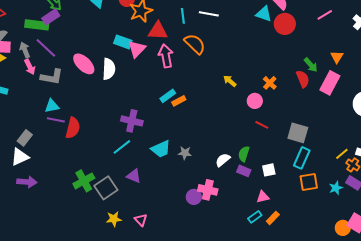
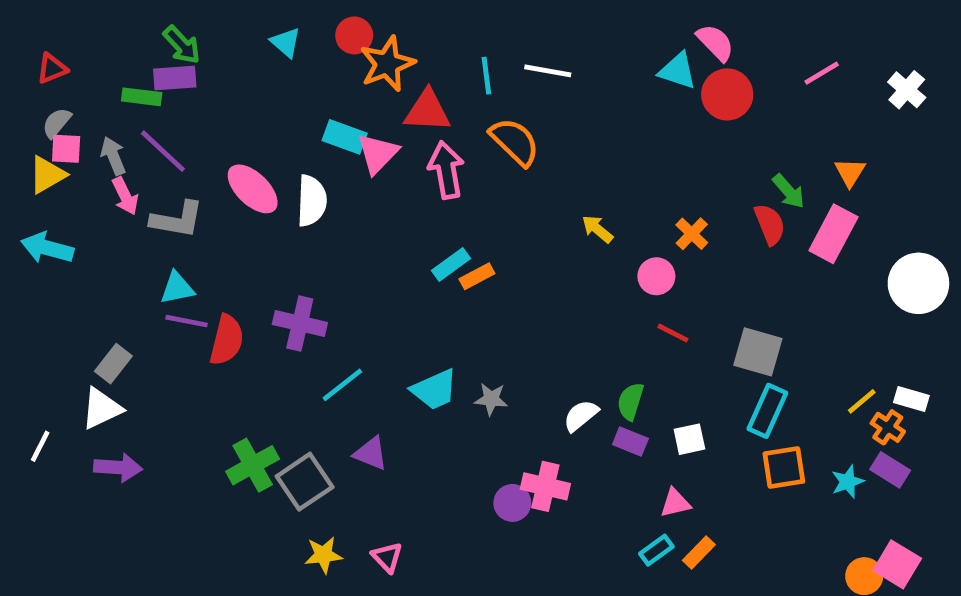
purple rectangle: (51, 17) -> (175, 78), turned 30
green rectangle: (37, 25) -> (142, 97), size x0.7
purple cross: (132, 121) -> (300, 323), moved

